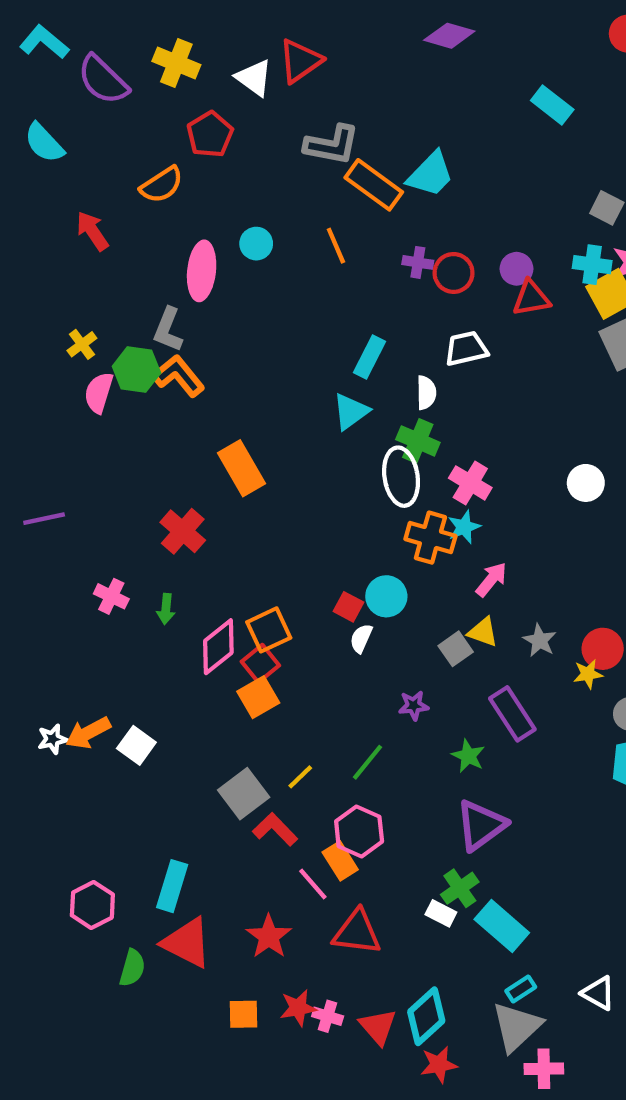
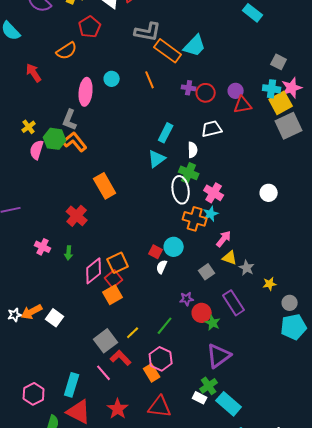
yellow triangle: (483, 632) -> (230, 258), moved
red circle: (603, 649) -> (202, 313), moved
pink line: (313, 884) -> (104, 373), moved

